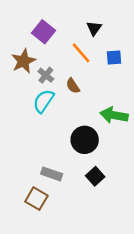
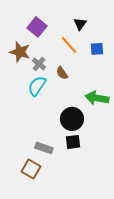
brown star: (24, 61) -> (20, 52), turned -30
black square: (95, 176) -> (73, 142), moved, turned 35

